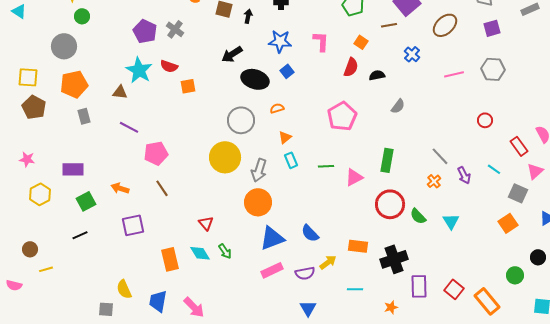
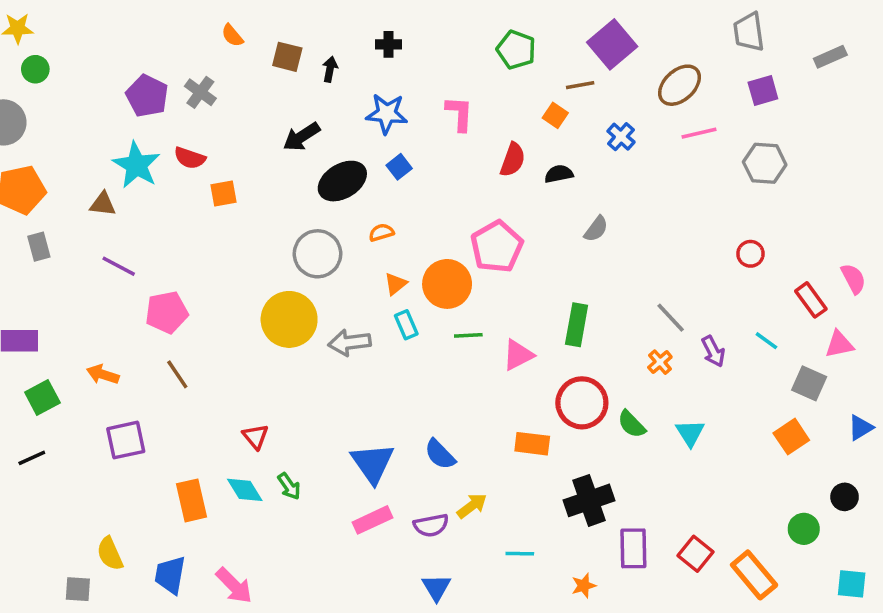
orange square: (361, 42) -> (555, 115), moved
pink line: (454, 74) -> (699, 133), moved
black ellipse: (255, 79) -> (342, 181), turned -48
gray arrow: (259, 170) -> (349, 343), turned 65
pink triangle: (535, 171) -> (839, 344), turned 30
orange circle: (258, 202) -> (447, 284), moved
blue triangle: (272, 238) -> (373, 463), turned -44
orange rectangle: (358, 246) -> (532, 444), moved

